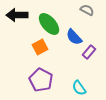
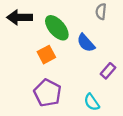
gray semicircle: (87, 10) -> (101, 12), turned -112
purple rectangle: (89, 52) -> (108, 71), moved

